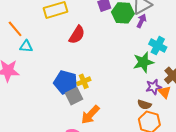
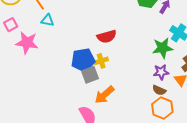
red semicircle: (77, 35) -> (107, 36), moved, turned 36
blue pentagon: (66, 82) -> (83, 60), turned -30
purple star: (154, 87) -> (161, 72), moved

